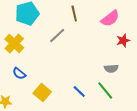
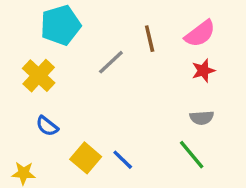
brown line: (74, 13) -> (150, 39), moved
red star: (123, 40) -> (203, 71), moved
blue line: (79, 91) -> (123, 160), moved

